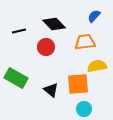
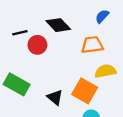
red circle: (46, 47) -> (37, 45), moved
orange square: (78, 84) -> (85, 91), turned 35

